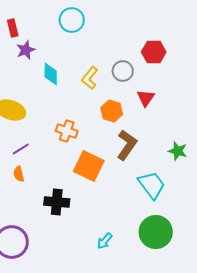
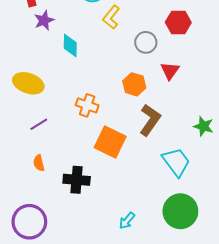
yellow L-shape: (90, 78) -> (111, 17), moved
orange semicircle: (19, 174) -> (39, 163), moved

